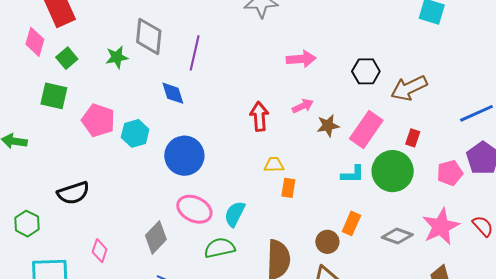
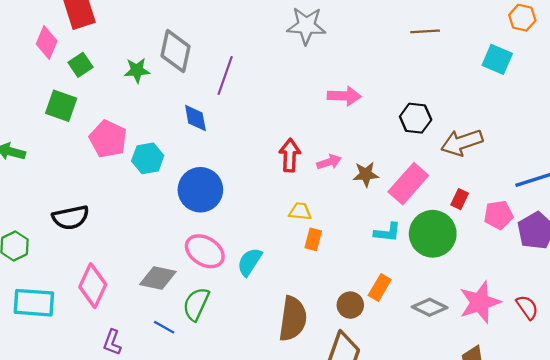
pink arrow: (303, 106) -> (329, 162), moved
pink pentagon: (450, 173) -> (498, 215), moved
gray diamond: (156, 237) -> (158, 278), turned 52
green semicircle: (220, 248) -> (196, 304), moved, turned -60
pink diamond: (100, 251) -> (93, 286), size x1.6

